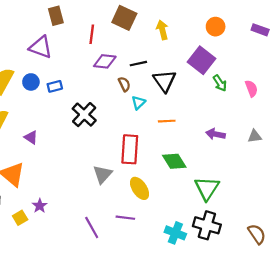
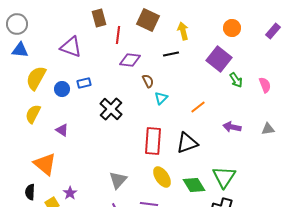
brown rectangle: (56, 16) -> (99, 18), moved
purple rectangle: (260, 30) -> (273, 31), turned -70
black line: (138, 64) -> (171, 54), moved
black triangle: (164, 81) -> (187, 143), moved, turned 45
blue circle: (31, 82) -> (62, 89), moved
orange line: (167, 121) -> (198, 107), moved, turned -35
green diamond: (174, 161) -> (194, 185), moved
gray triangle: (103, 174) -> (118, 180), moved

